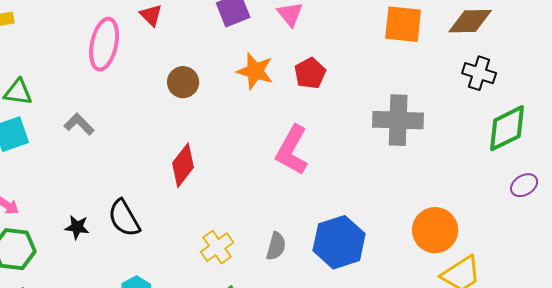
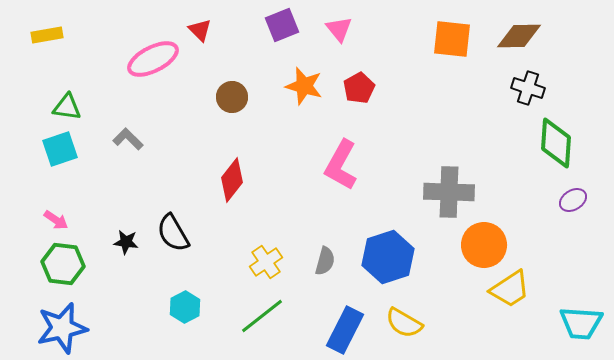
pink ellipse: (104, 44) -> (153, 59), turned 51
gray cross: (398, 120) -> (449, 192), moved
green diamond: (507, 128) -> (556, 143), turned -60

